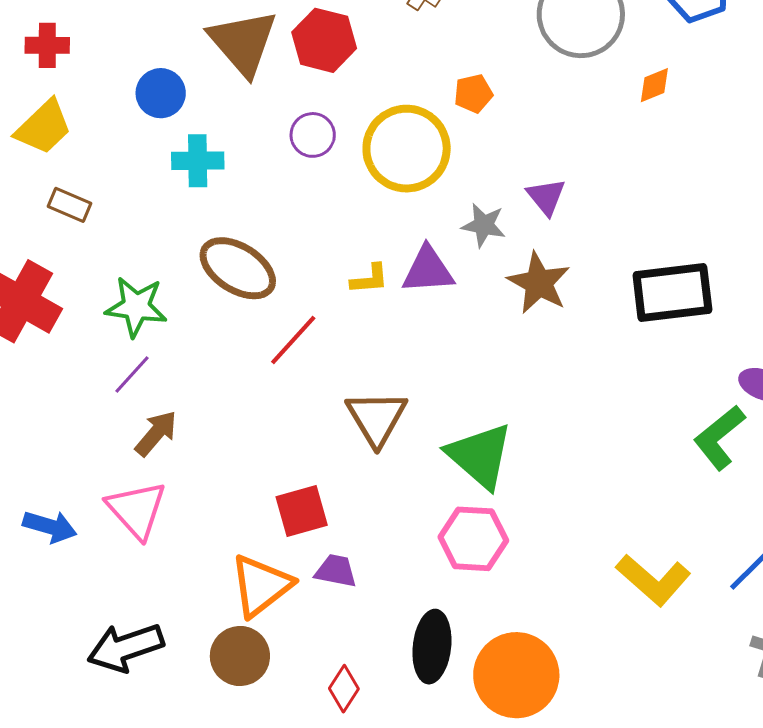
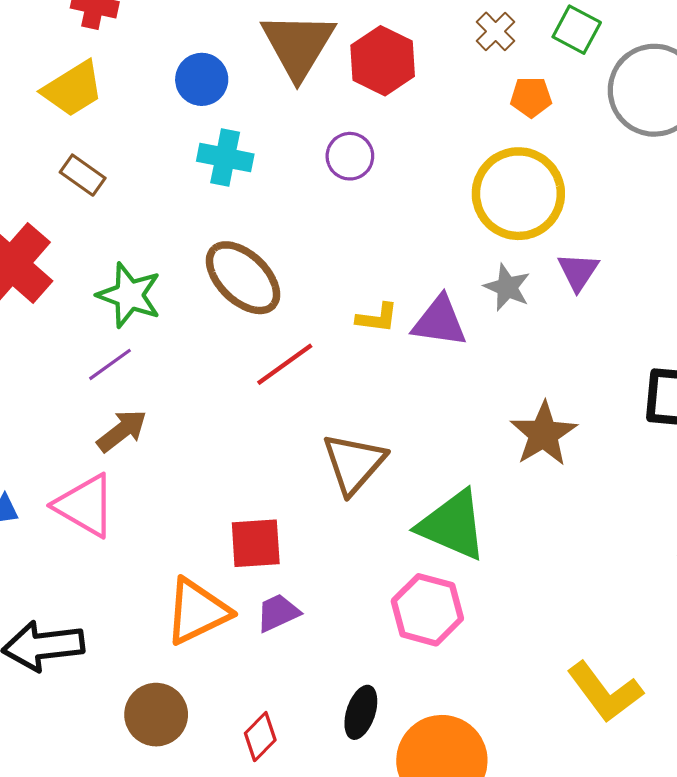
orange pentagon: (473, 94) -> (531, 97), moved
yellow circle: (407, 149) -> (518, 194), moved
brown star: (539, 283) -> (543, 434), moved
green triangle: (480, 456) -> (453, 525), turned -30
pink triangle: (137, 510) -> (85, 506), turned -30
purple trapezoid: (336, 571) -> (278, 613), turned -48
black ellipse: (432, 647) -> (361, 712), size x0.7
brown circle: (240, 656) -> (156, 715), moved

